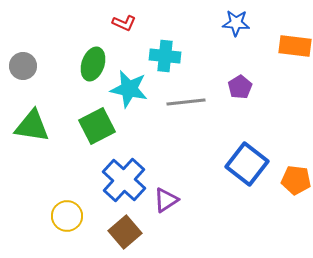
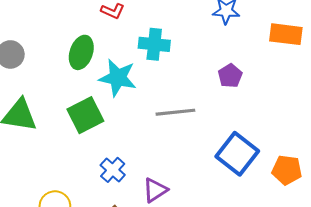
gray line: (186, 102) -> (175, 112), moved
blue cross: (124, 180) -> (113, 170), size x0.6

